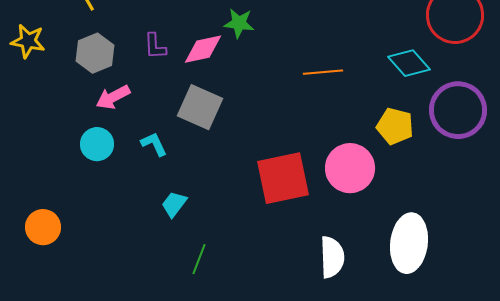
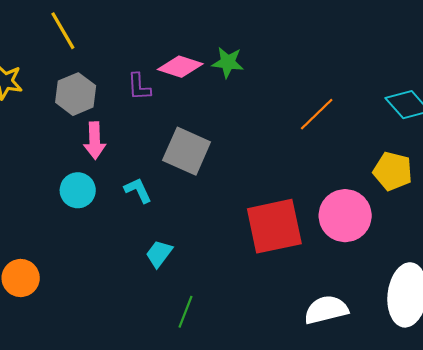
pink diamond: (203, 49) -> (180, 67), moved, turned 30
orange line: (323, 72) -> (317, 114), turned -39
pink arrow: (113, 97) -> (95, 141), turned -64
white semicircle: (332, 257) -> (326, 310), turned -102

